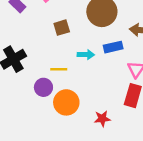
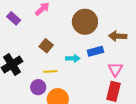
brown square: (62, 28) -> (46, 46), moved, turned -32

